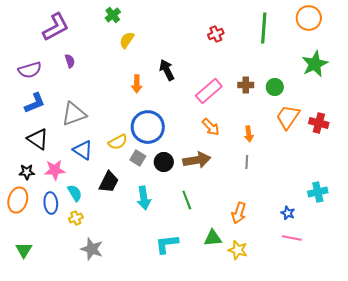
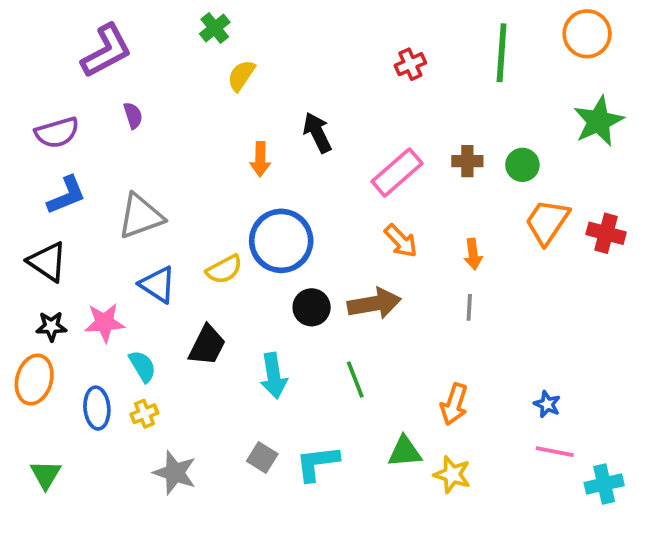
black triangle: (38, 139) -> (47, 262), moved
gray square: (138, 158) -> (262, 457), moved
cyan cross: (318, 192) -> (604, 484), moved
blue ellipse: (51, 203) -> (97, 408), moved

